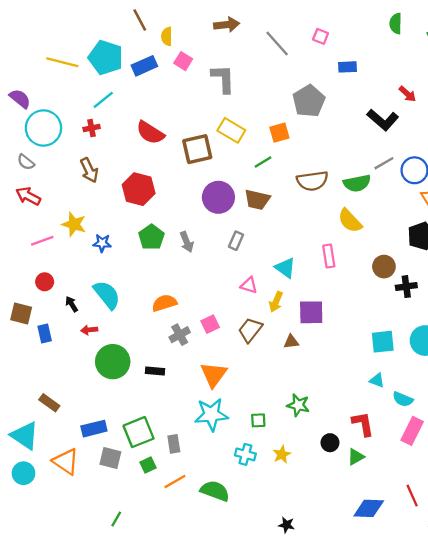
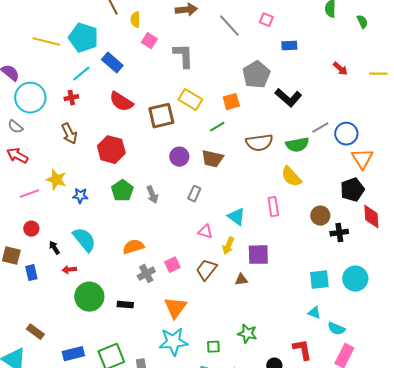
blue rectangle: (144, 66) -> (112, 63), moved, turned 65
black L-shape: (383, 120) -> (288, 98), moved
purple circle: (218, 197) -> (179, 157), size x0.7

